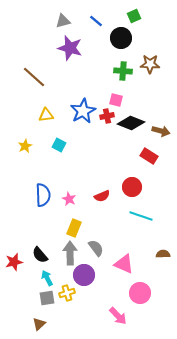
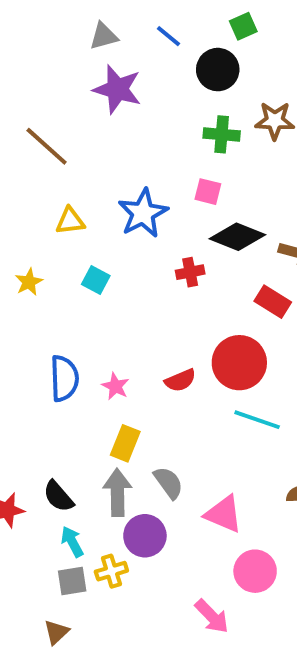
red cross: (107, 116) -> (190, 272), moved
red circle: (132, 187) -> (239, 363), size x1.4

